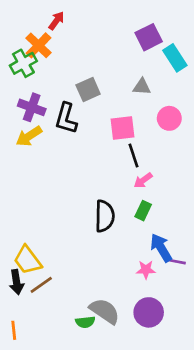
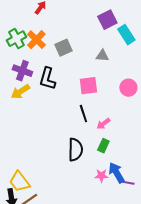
orange cross: (39, 45) -> (36, 40), moved
gray square: (88, 89) -> (63, 48), moved
pink circle: (169, 118) -> (128, 88), moved
black line: (133, 156) -> (83, 114), moved
pink star: (146, 270) -> (101, 176), moved

